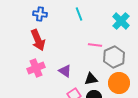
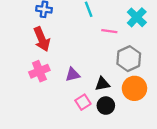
pink line: (95, 45) -> (109, 31), moved
purple triangle: (65, 71) -> (73, 75), turned -48

